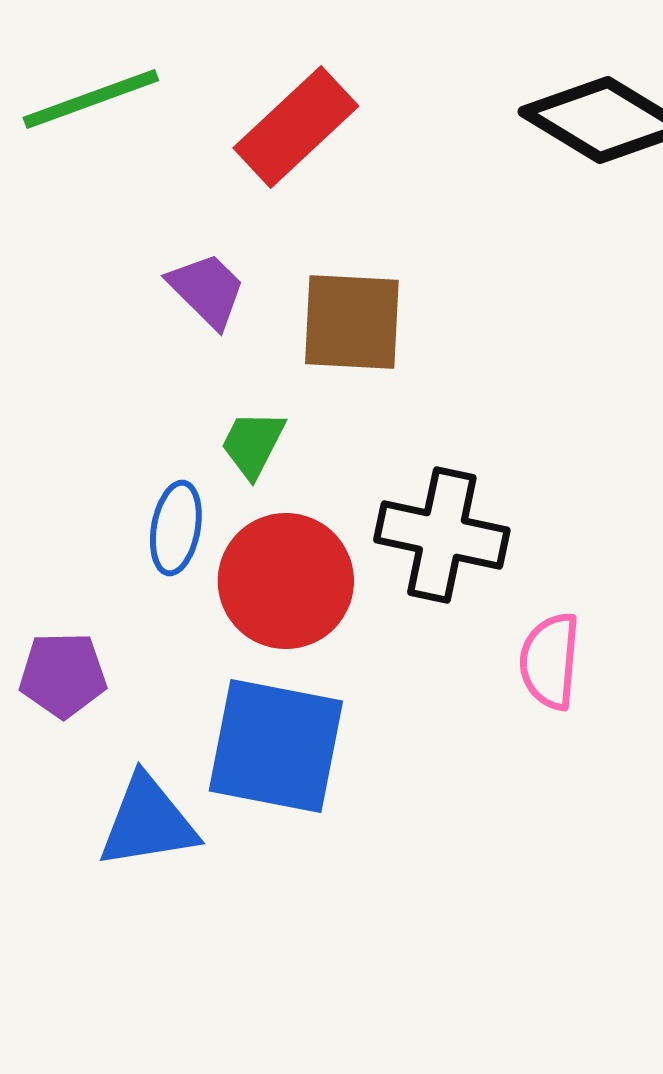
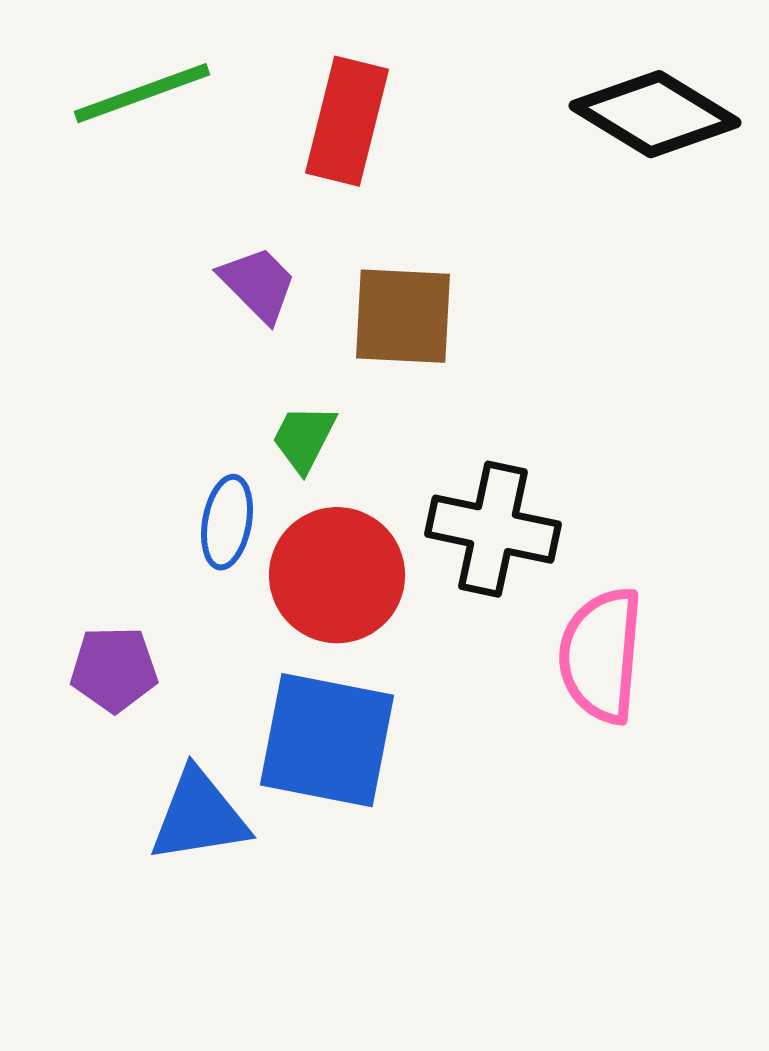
red rectangle: (296, 127) -> (347, 121), turned -33
pink semicircle: (550, 661) -> (601, 655), size x1.4

